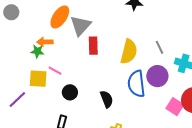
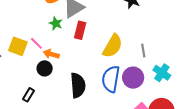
orange arrow: (45, 42) -> (51, 54), moved
green star: (37, 51) -> (56, 23), moved
black semicircle: (107, 99) -> (78, 85), size x1.4

